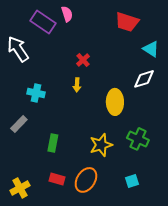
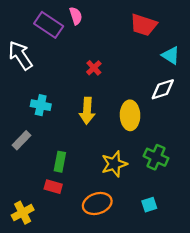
yellow arrow: (77, 85) -> (87, 111), moved, size x1.6
red rectangle: (57, 179) -> (53, 187), moved
orange ellipse: (86, 180) -> (97, 204), turned 40

